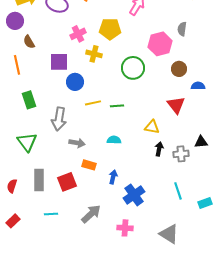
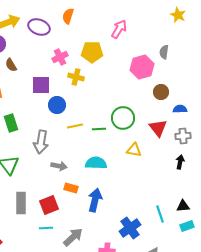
green circle: (133, 68) -> (123, 118), moved
cyan semicircle: (114, 140) -> (96, 163), size x1.5
black triangle: (201, 142) -> (183, 206), moved
black arrow: (159, 149) -> (180, 162), moved
gray cross: (181, 154) -> (183, 136), moved
blue arrow: (113, 177) -> (95, 200), size x1.6
blue cross: (134, 195) -> (130, 228), moved
cyan line: (51, 214) -> (46, 228), moved

